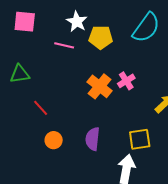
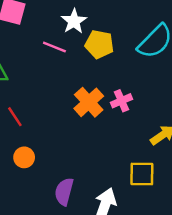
purple semicircle: (93, 139) -> (64, 192), moved
yellow square: (140, 139) -> (142, 174), moved

